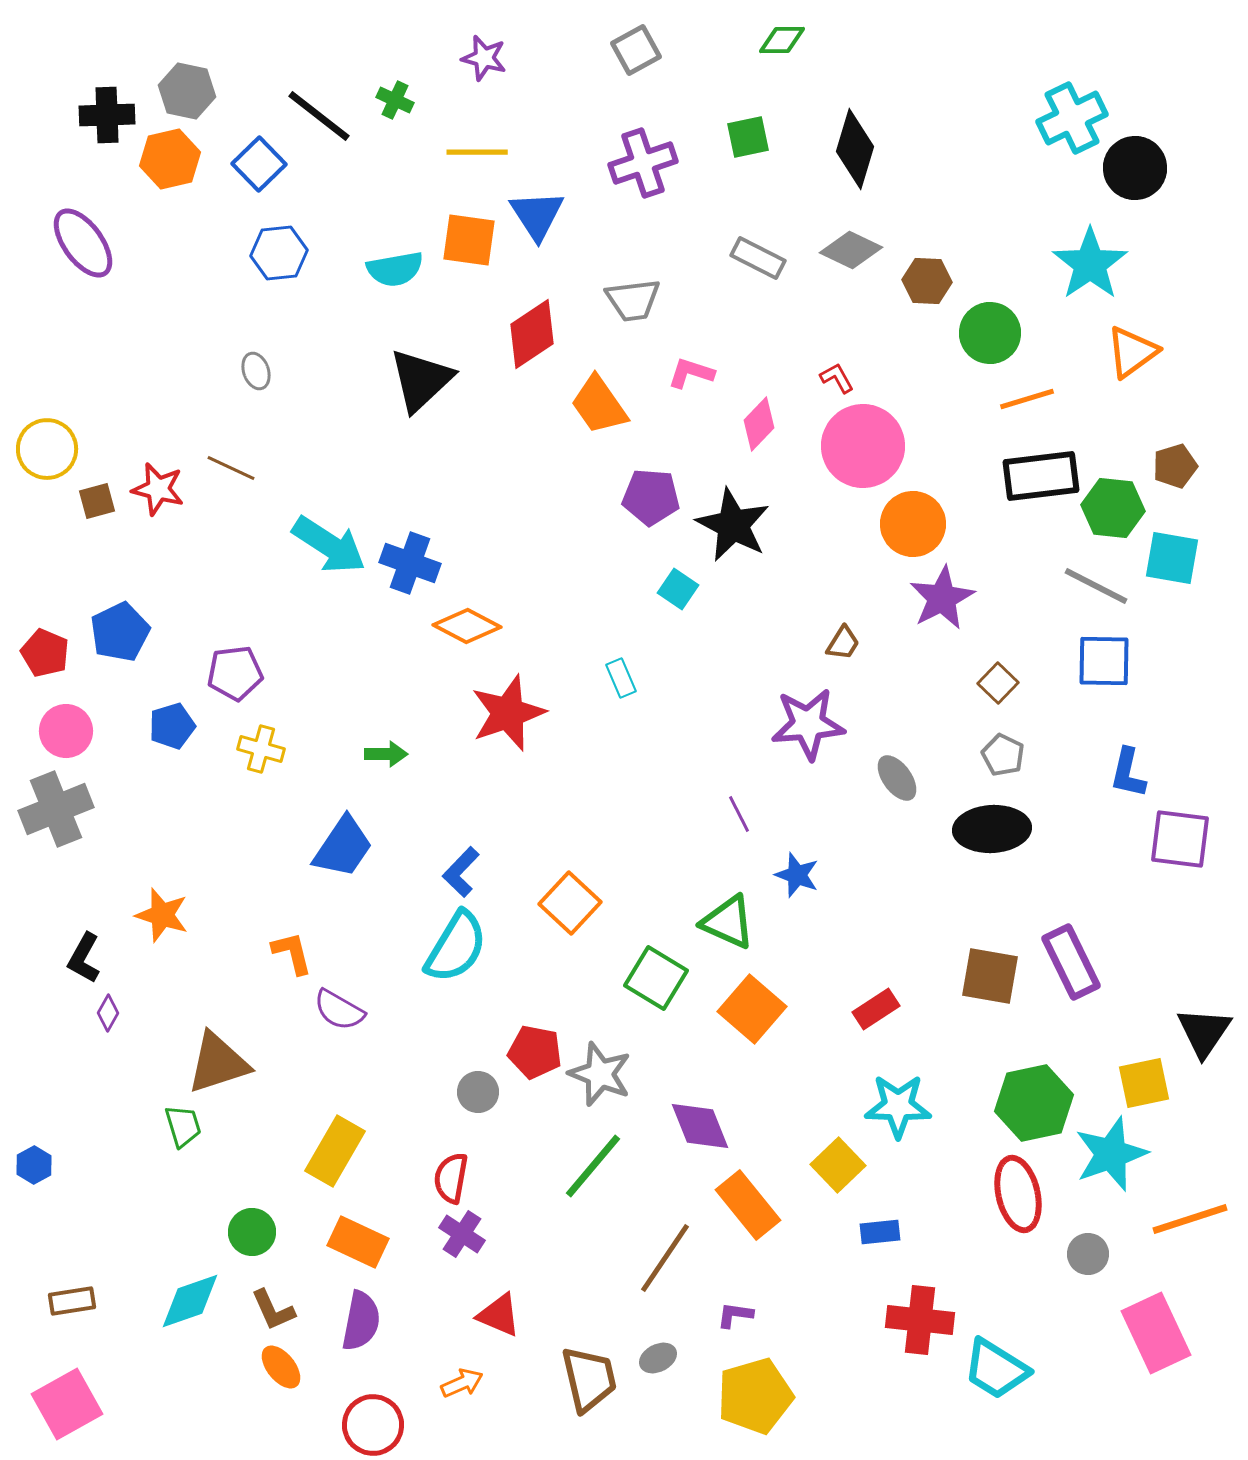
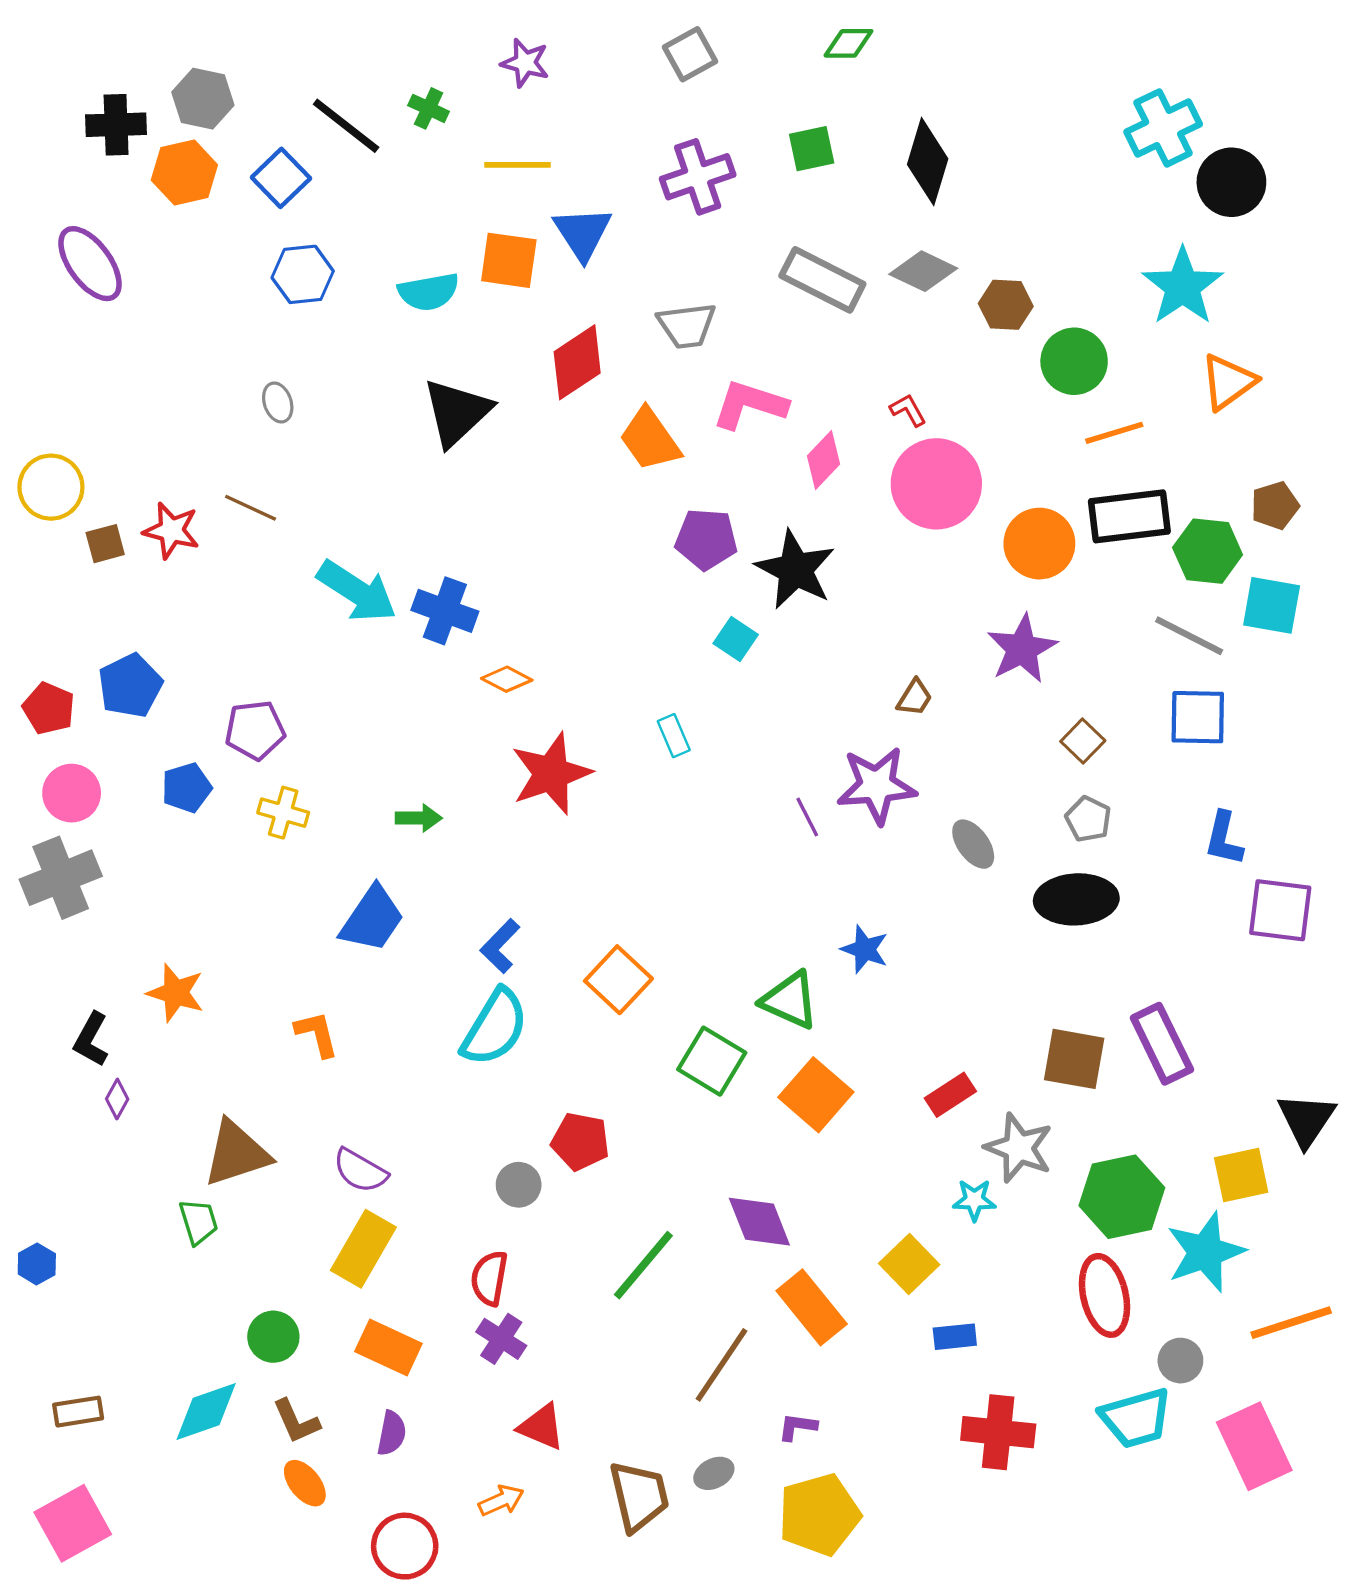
gray rectangle: (758, 258) -> (822, 280), size x1.4
pink L-shape: (691, 373) -> (750, 405), size x1.5
orange circle: (913, 524) -> (1039, 544), moved
orange diamond: (467, 626) -> (507, 679), size x0.7
purple line: (739, 814) -> (807, 817), moved
purple semicircle: (339, 1010) -> (360, 1171), moved
gray star: (600, 1074) -> (1019, 1148), moved
cyan star: (898, 1106) -> (974, 1200), size x0.6
purple semicircle: (361, 1321) -> (392, 1433), size x0.7
cyan trapezoid: (996, 1369) -> (1136, 1418), moved, turned -48

